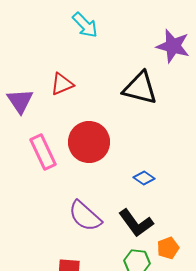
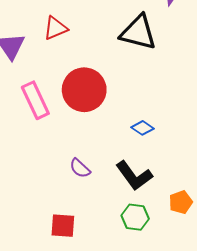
purple semicircle: (85, 216) -> (80, 168), size x0.6
orange pentagon: (168, 248) -> (181, 202), moved

